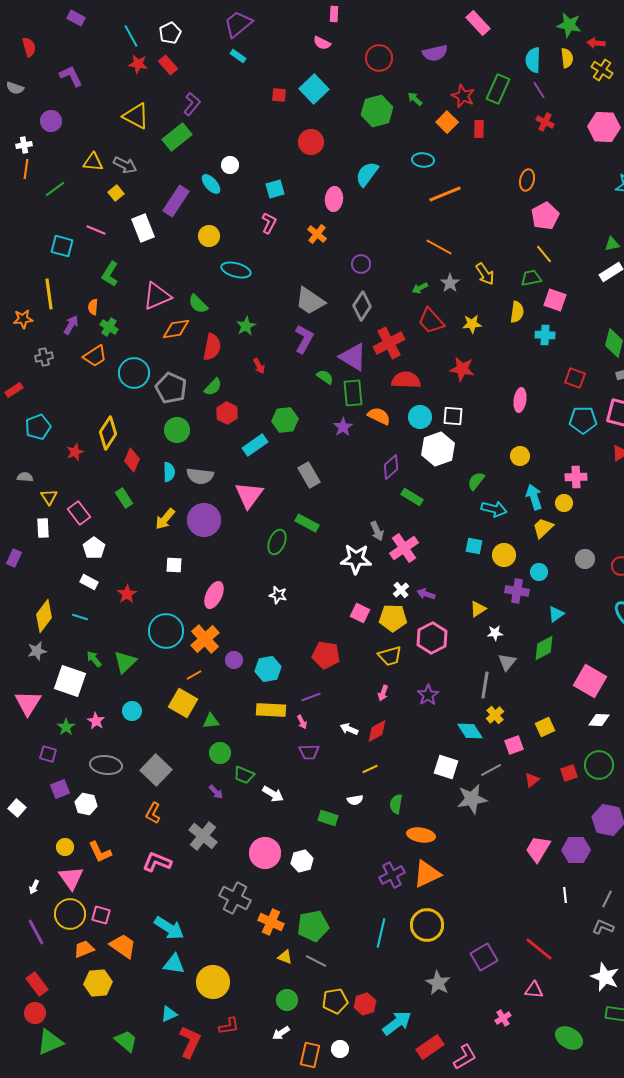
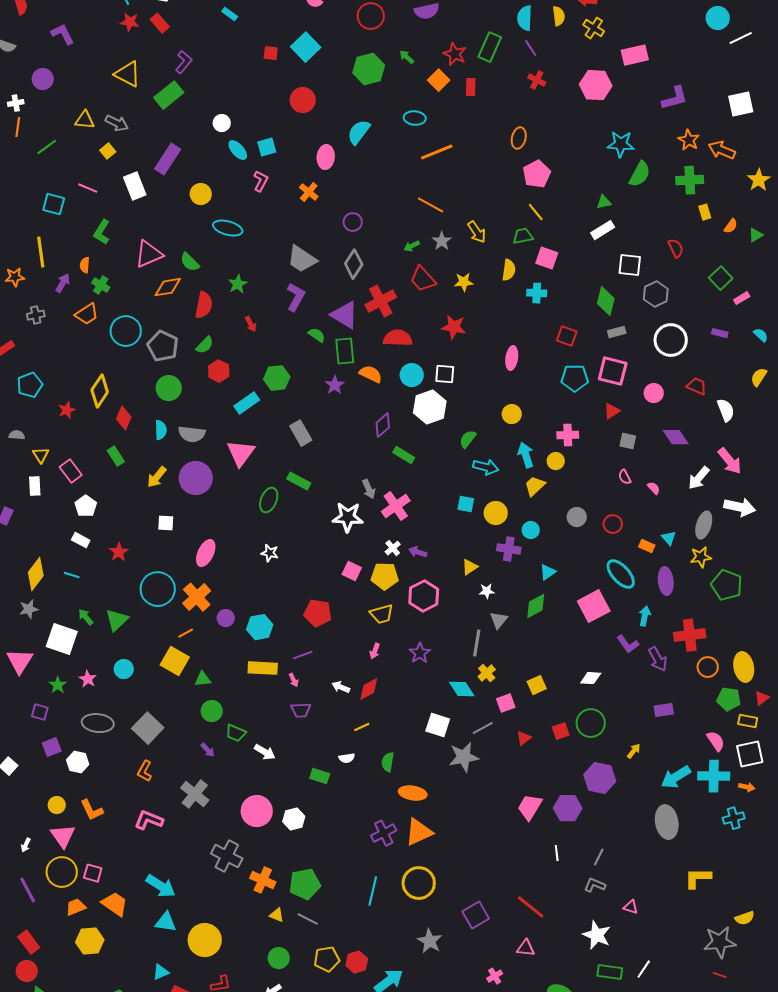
cyan ellipse: (211, 184) -> (238, 150), moved
pink square: (590, 681) -> (594, 606), moved, turned 32

